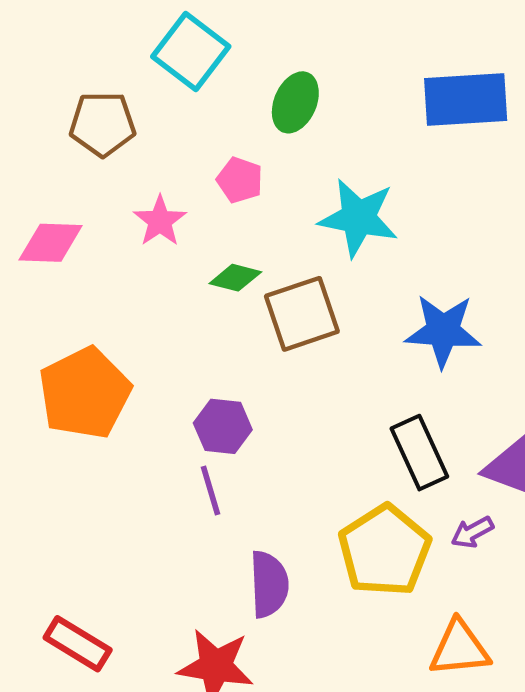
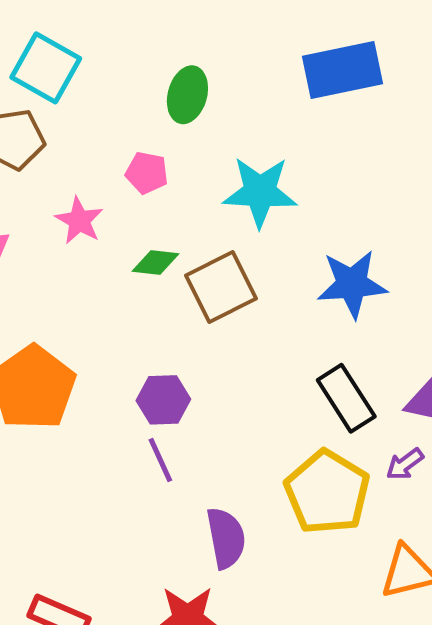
cyan square: (191, 51) -> (46, 68), moved

